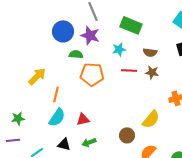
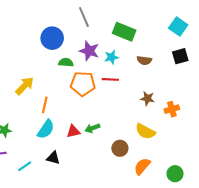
purple star: (90, 35) -> (89, 51), moved
red line: (129, 70) -> (110, 79), moved
brown star: (152, 72) -> (147, 99), moved
yellow semicircle: (151, 119) -> (145, 131), turned 78
green arrow: (89, 142) -> (92, 128), moved

